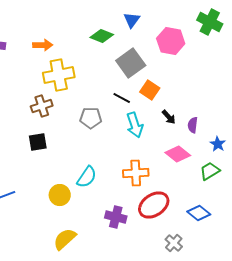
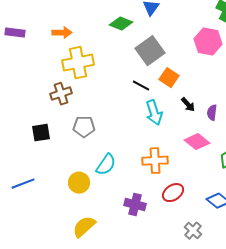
pink hexagon: (171, 41) -> (208, 42), moved
gray pentagon: (91, 118) -> (84, 127), moved
black square: (38, 142) -> (41, 133), moved
red ellipse: (154, 205) -> (173, 193), size x0.7

